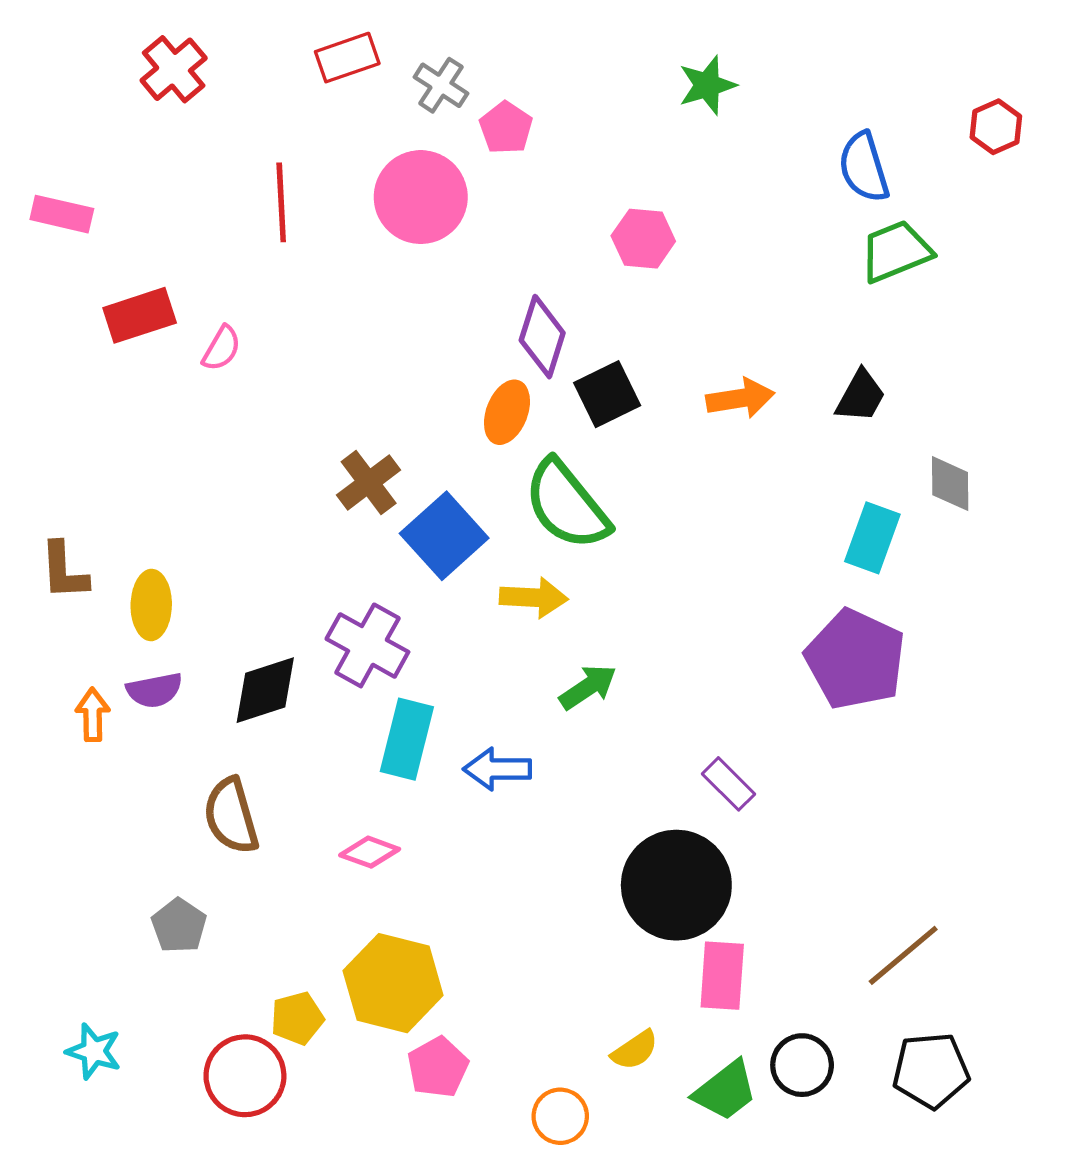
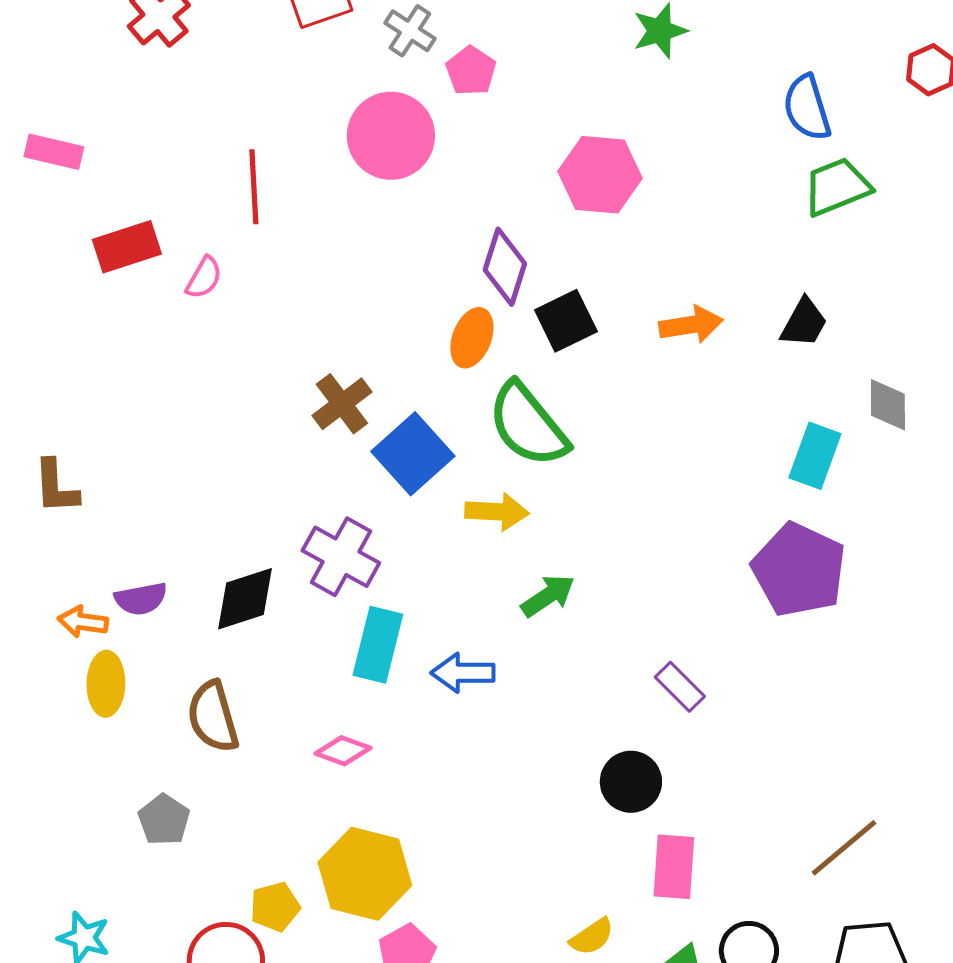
red line: (281, 202) -> (254, 187), moved
pink hexagon: (643, 239) -> (600, 175), size x1.4
yellow ellipse: (151, 605) -> (106, 684), moved
orange arrow: (93, 715) -> (83, 622), turned -81
black circle: (676, 885) -> (631, 782), size x0.6

